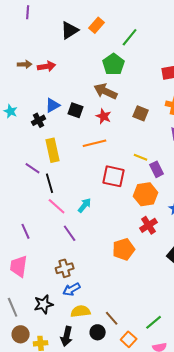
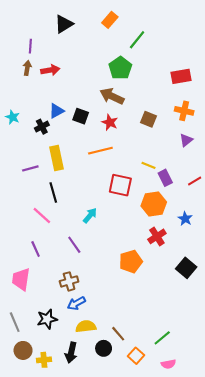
purple line: (28, 12) -> (30, 46), moved
orange rectangle: (97, 25) -> (110, 20), moved
black triangle: (70, 30) -> (64, 24), moved
brown arrow: (25, 64) -> (27, 68), turned -80
purple line: (33, 168) -> (30, 168), moved, turned -49
pink line: (57, 206) -> (42, 215), moved
purple line: (26, 231) -> (36, 249), moved

